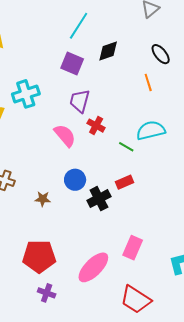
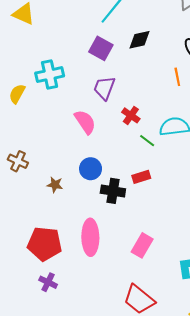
red cross: (96, 126) -> (131, 115), moved
black cross: (99, 199) -> (113, 191), turned 30
pink ellipse: (93, 267) -> (90, 237), moved, turned -52

